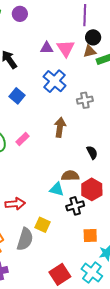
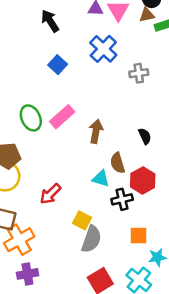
brown arrow: (60, 127) -> (96, 131), moved
pink rectangle: (22, 139) -> (62, 117), size x1.5
brown semicircle: (70, 176) -> (118, 163), turned -108
red arrow: (15, 204) -> (50, 194), turned 138
gray semicircle: (25, 239) -> (91, 239), moved

